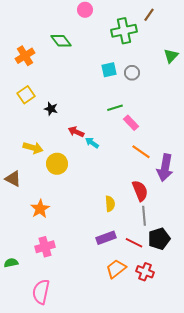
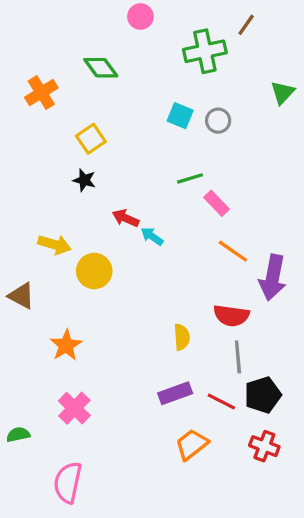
cyan square: (109, 70) -> (180, 116), turned 35
yellow square: (26, 95) -> (91, 139), moved
red semicircle: (140, 191) -> (231, 316), turned 120
pink cross: (45, 247) -> (74, 408), turned -30
red cross: (145, 272) -> (264, 446), moved

